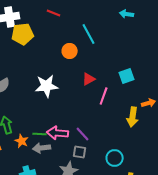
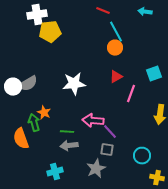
red line: (54, 13) -> (103, 11), moved
cyan arrow: (127, 14) -> (145, 12), moved
orange circle: (70, 51) -> (115, 48), moved
pink arrow: (58, 133) -> (93, 121), moved
orange star: (22, 141) -> (44, 113), moved

